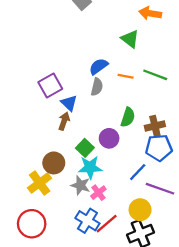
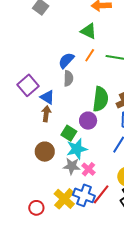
orange line: (126, 76) -> (90, 55), moved, turned -56
green semicircle: (128, 117) -> (100, 99), size x1.4
yellow cross: (40, 183) -> (64, 199), moved
red circle: (32, 224) -> (36, 208), size x0.6

